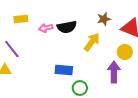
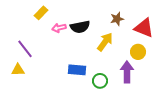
yellow rectangle: (21, 19) -> (41, 13), moved, turned -40
green circle: (80, 88) -> (100, 81), moved

